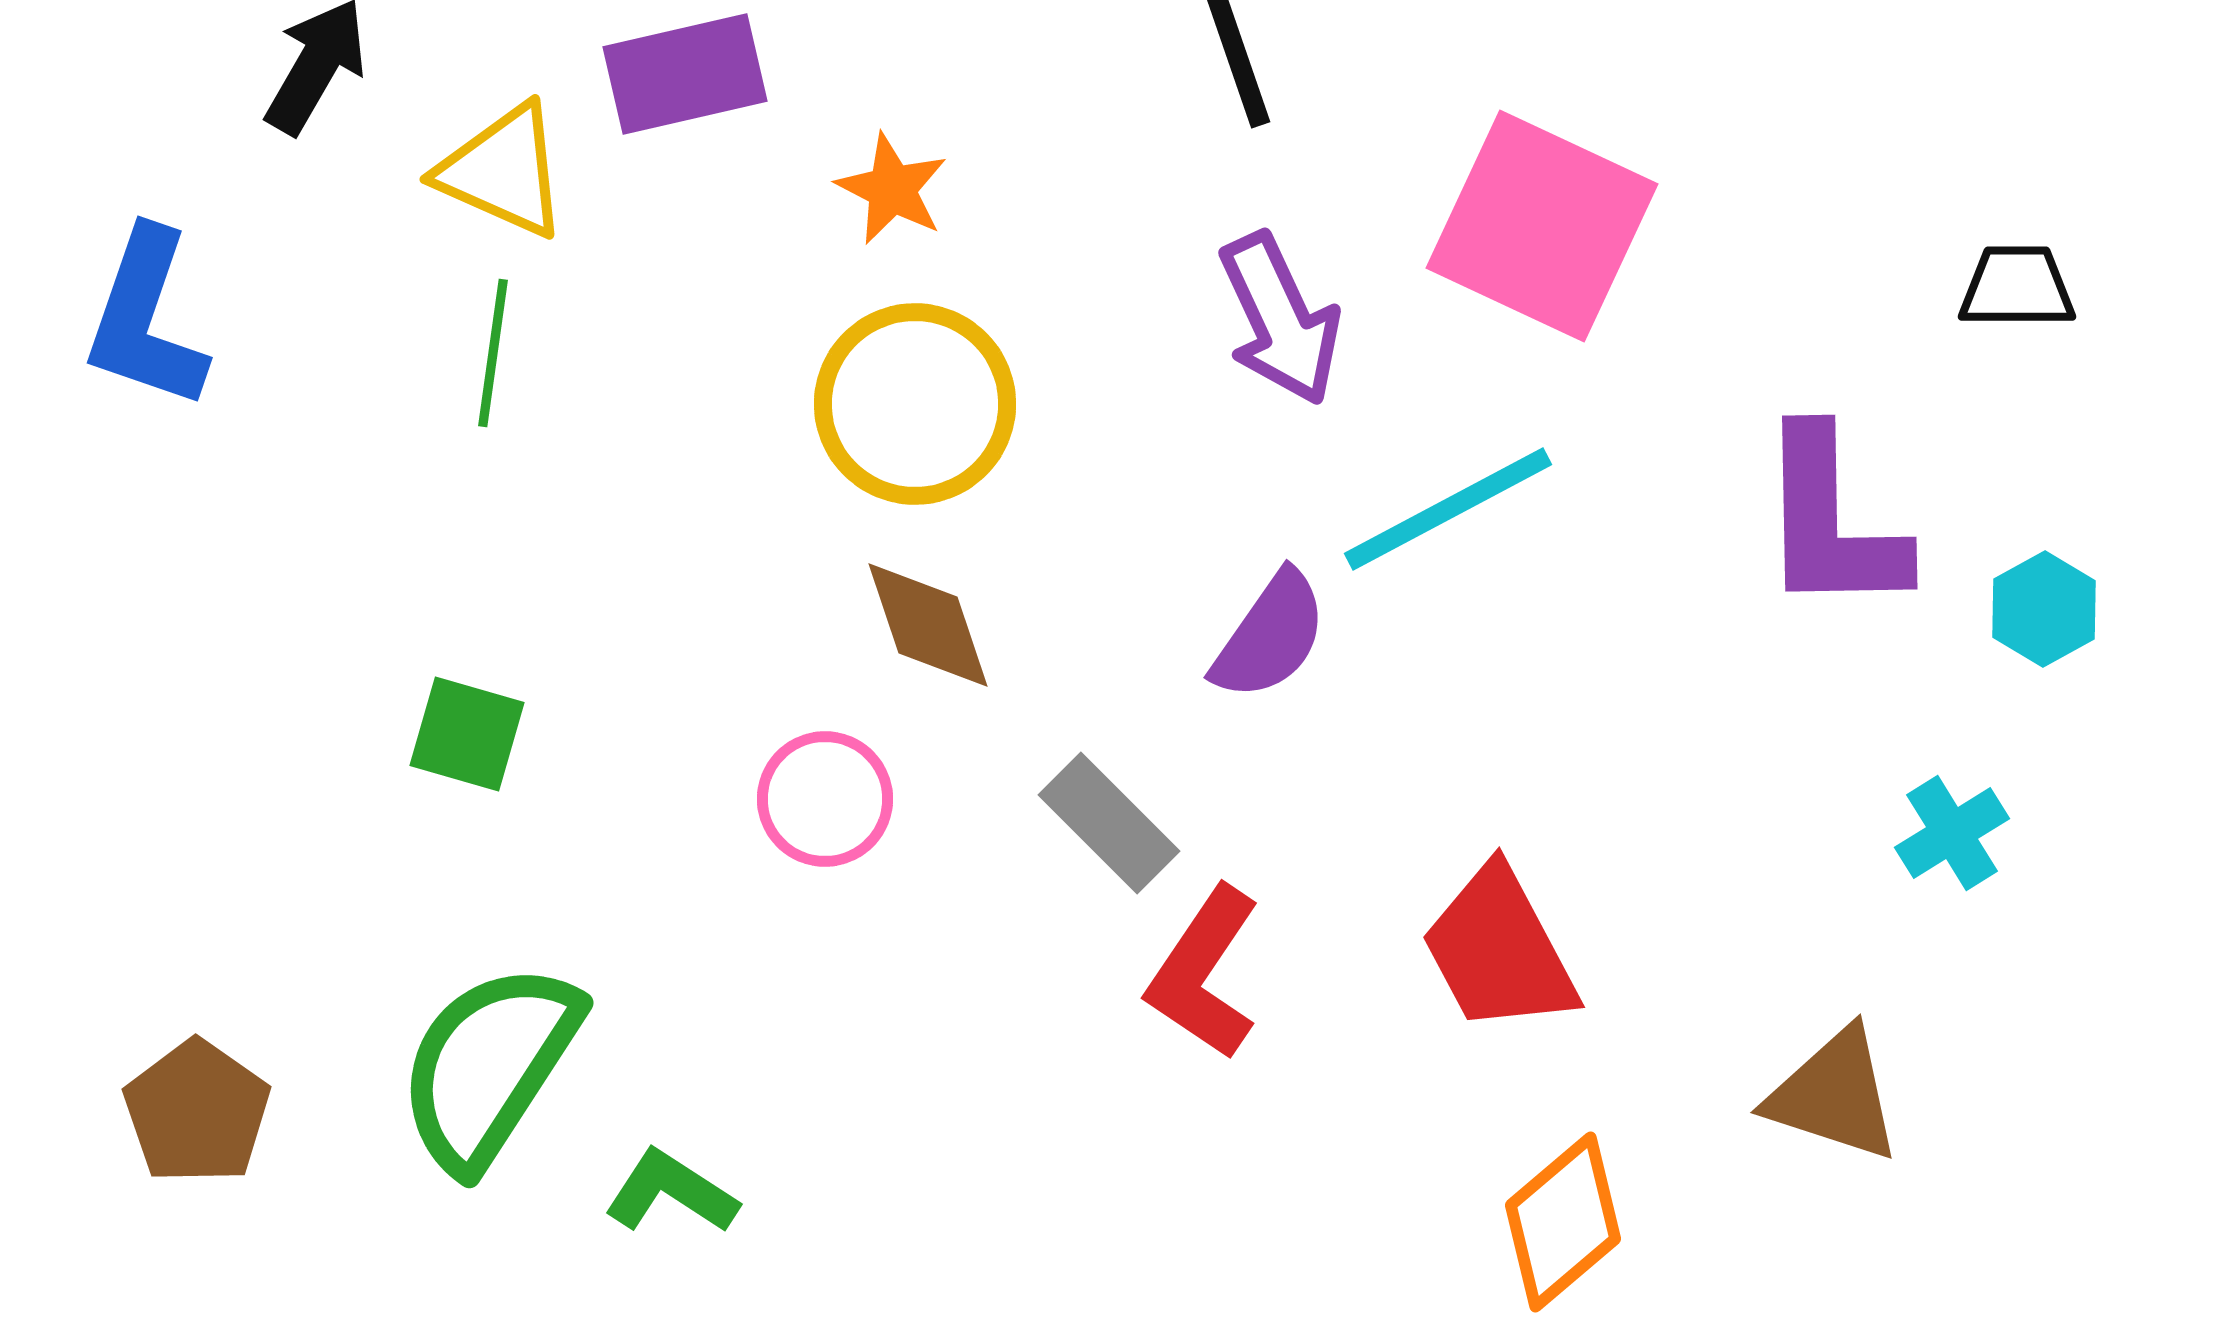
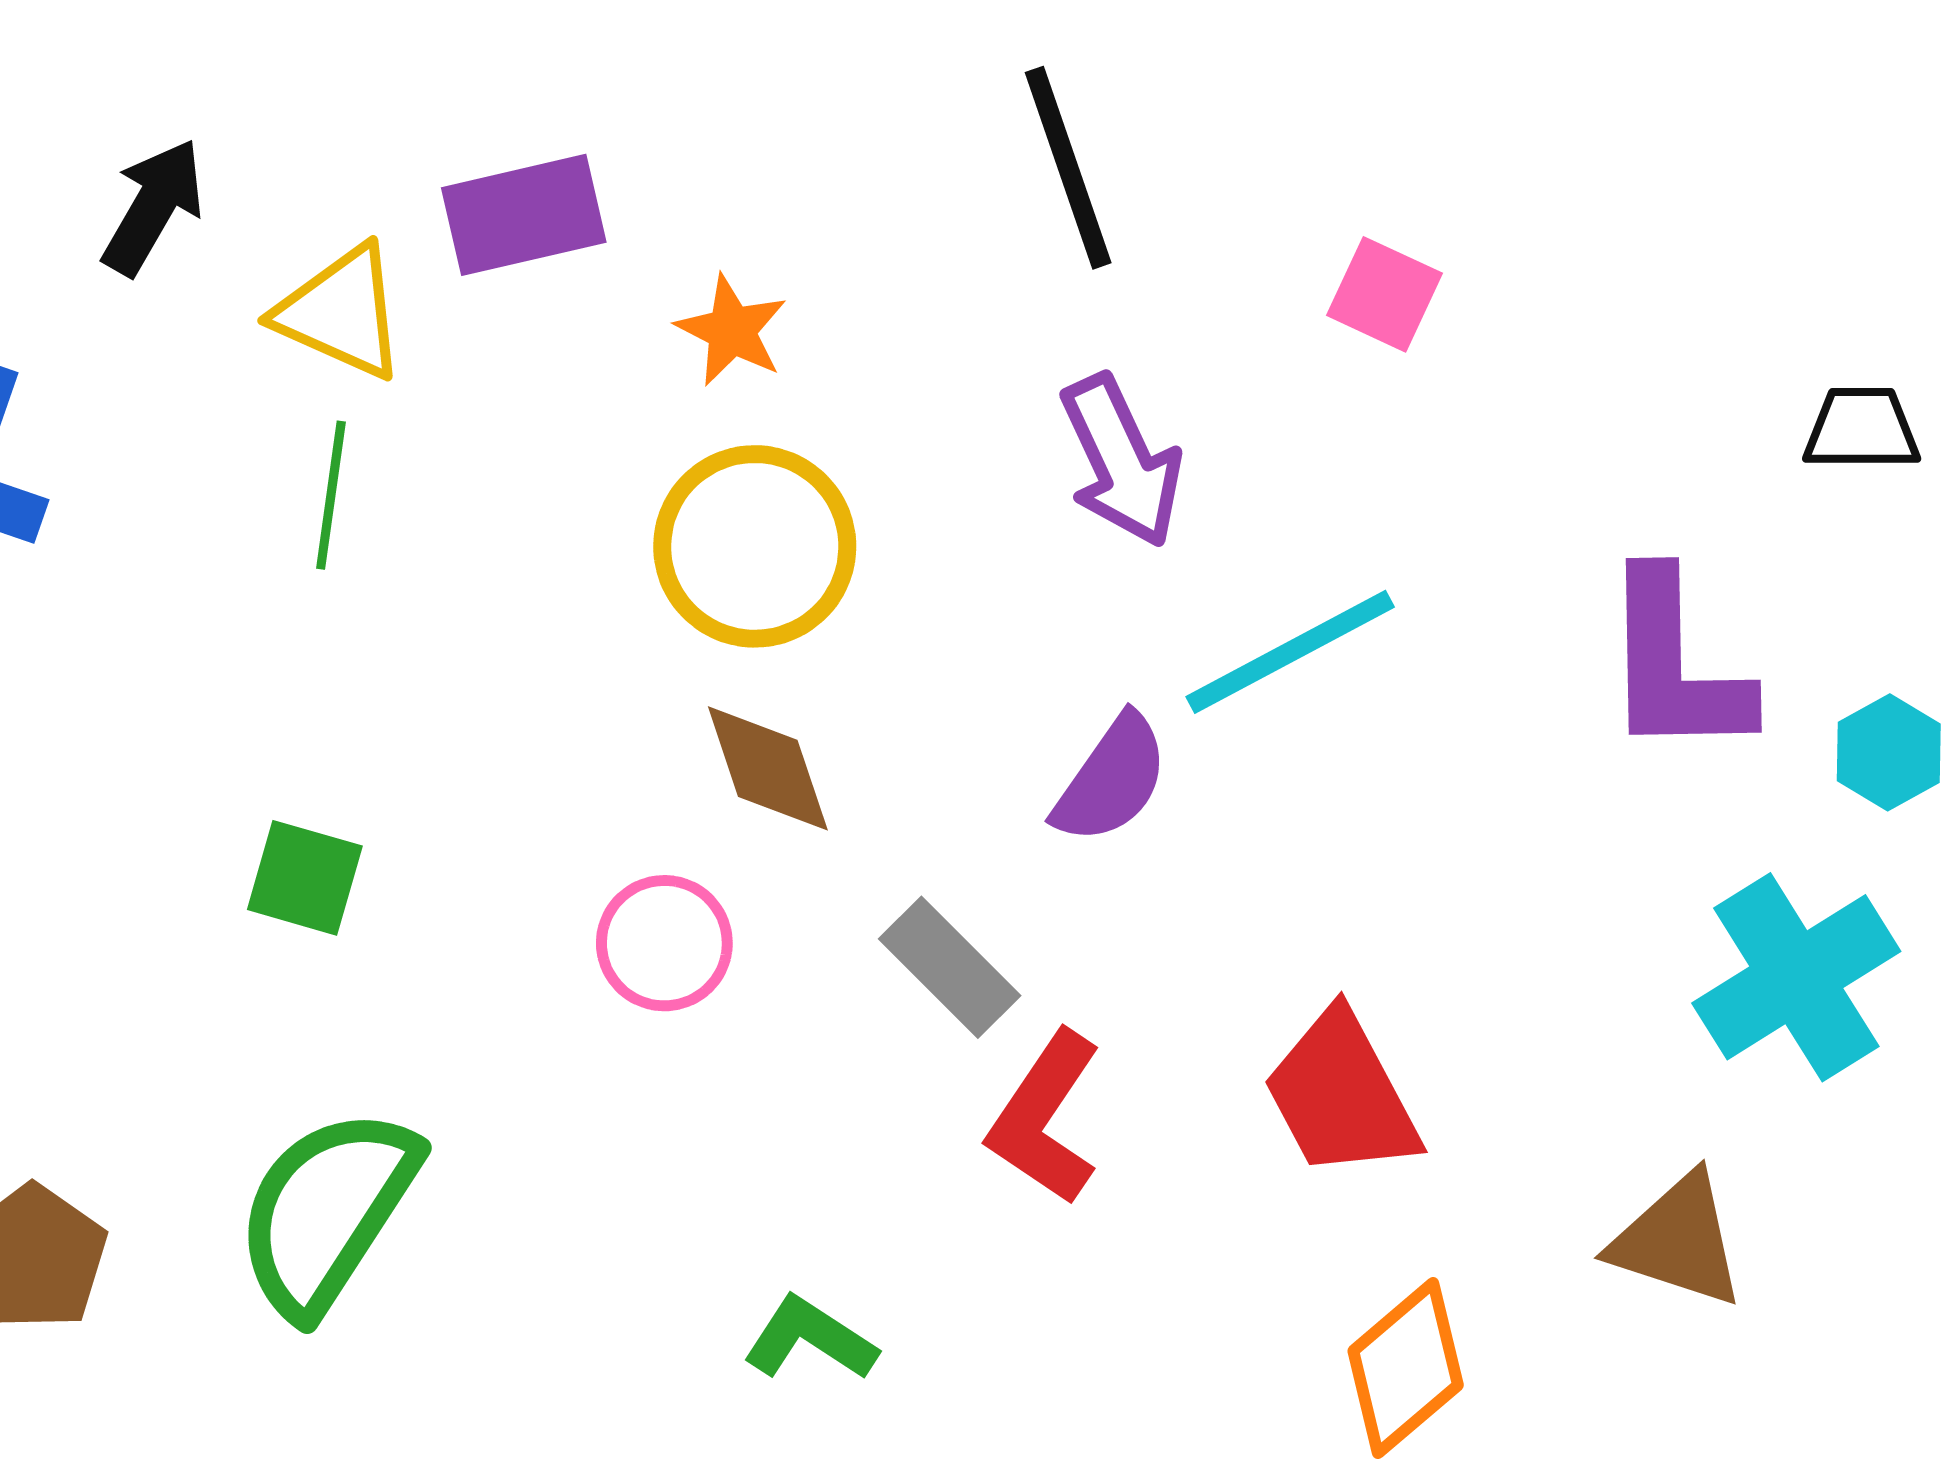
pink square: (1542, 226) -> (1385, 294), moved, size x0.5
cyan cross: (1952, 833) -> (1796, 977), size x1.8
green L-shape: (671, 1192) -> (810, 1339), moved

